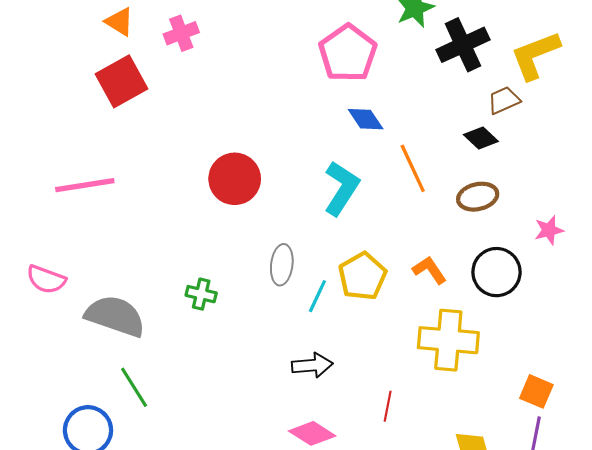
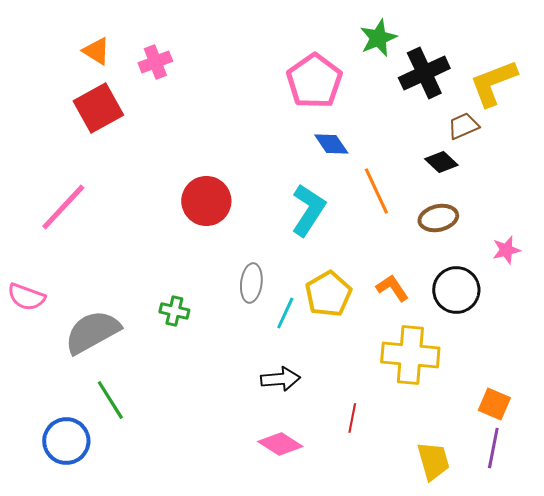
pink line: (85, 185) -> (63, 207), turned -38
gray semicircle: (115, 316) -> (92, 332), turned -48

